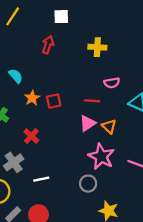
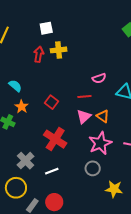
yellow cross: (97, 47) -> (59, 50), moved
orange star: (32, 98) -> (22, 107), moved
red square: (54, 101) -> (51, 102), turned -32
red cross: (31, 136) -> (55, 139), moved, size x1.6
pink star: (101, 157) -> (100, 143), turned 30

